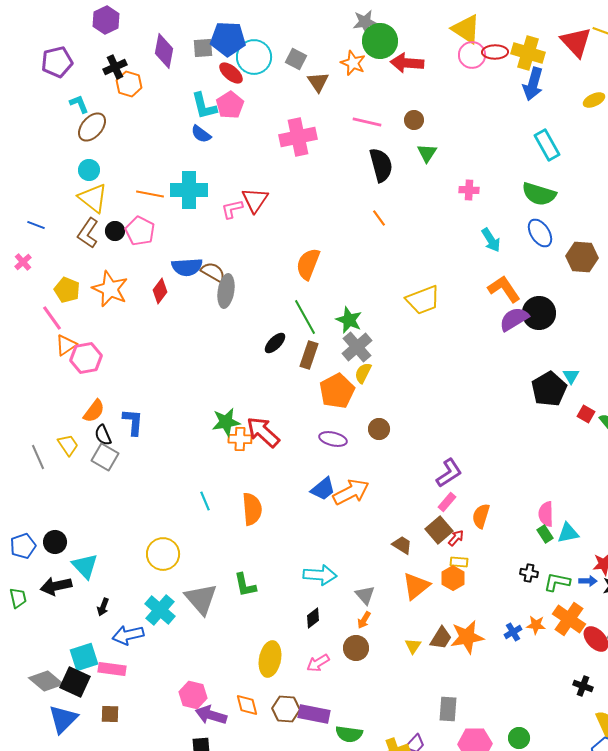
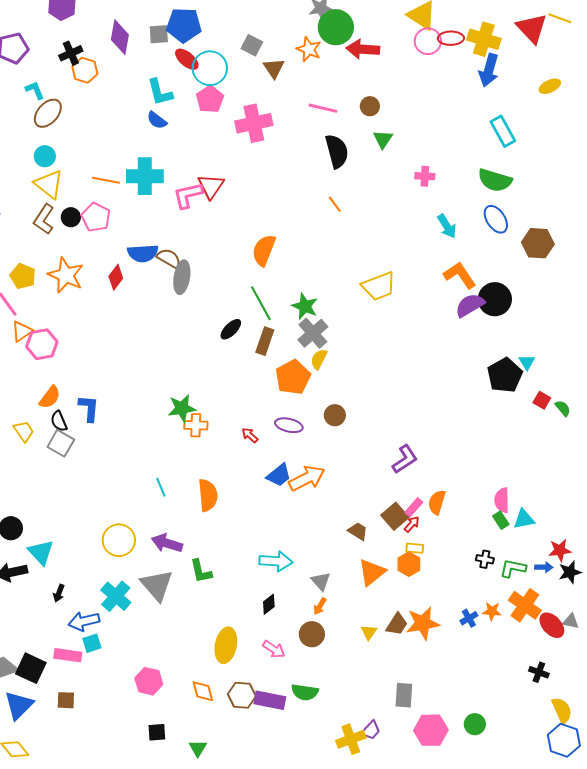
cyan circle: (254, 57) -> (210, 68), moved
pink pentagon: (230, 105) -> (210, 99), moved
pink L-shape: (232, 209) -> (188, 195), size x1.4
red arrow: (263, 432) -> (250, 435), moved, size x0.5
pink rectangle: (447, 502) -> (414, 507), moved
cyan square: (84, 657) -> (92, 643), moved, size x0.7
pink arrow: (318, 663) -> (274, 649), turned -115
purple arrow: (211, 715) -> (167, 543), moved
green semicircle: (349, 734) -> (305, 692), moved

